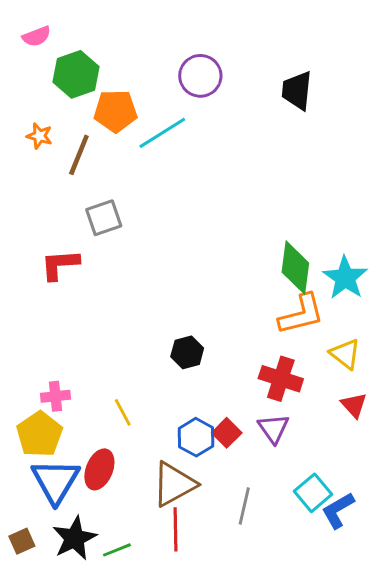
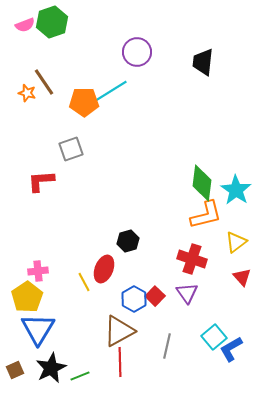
green hexagon: (76, 74) -> (52, 22), moved
orange pentagon: (115, 111) -> (84, 102), moved
brown line: (79, 155) -> (44, 82), moved, turned -56
yellow triangle: (345, 354) -> (236, 242), turned 45
red ellipse: (99, 469) -> (104, 269), moved

